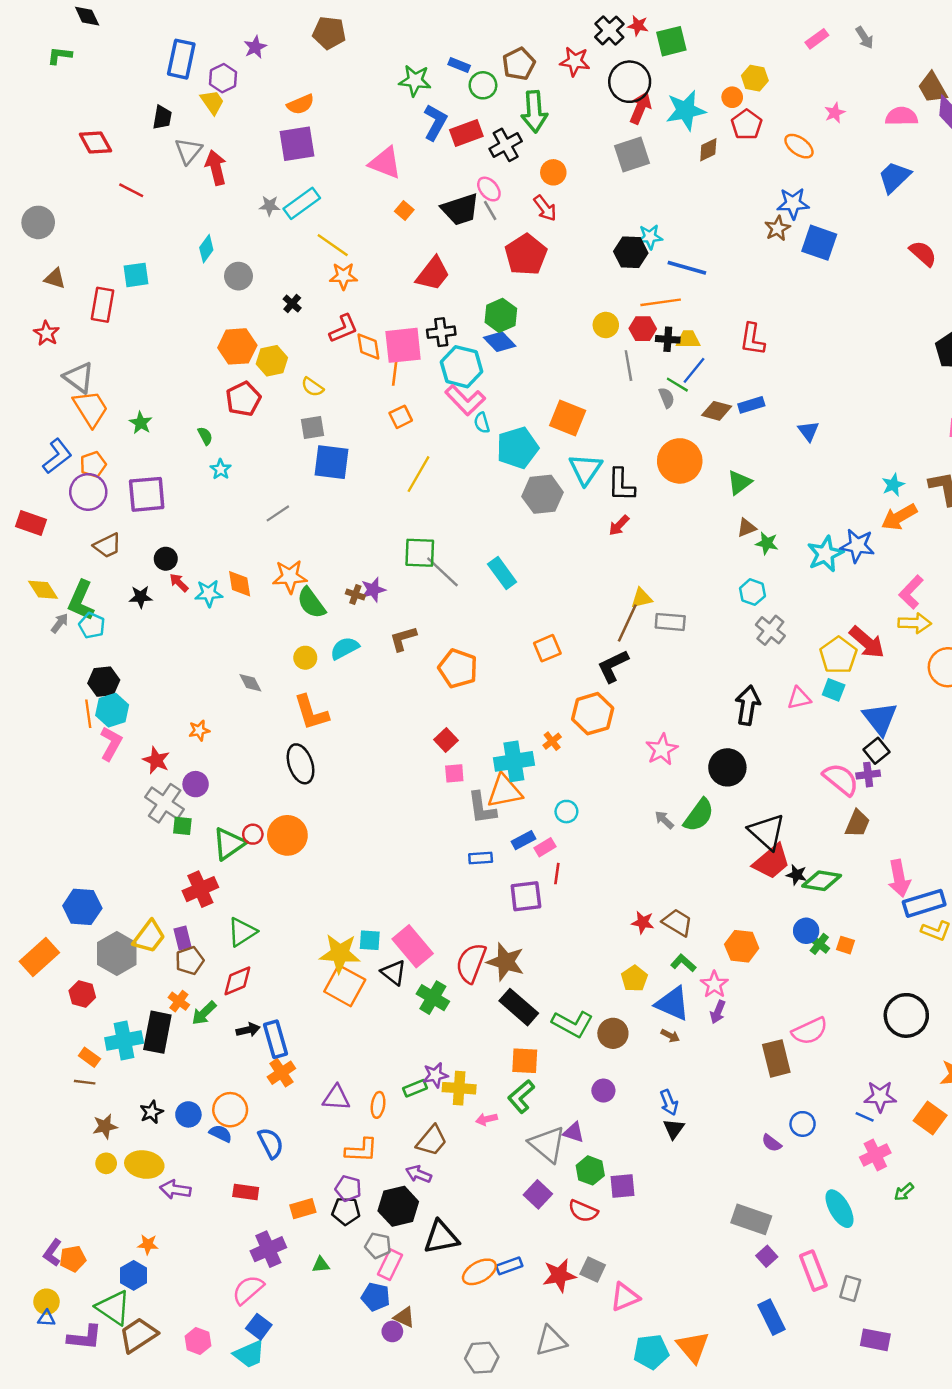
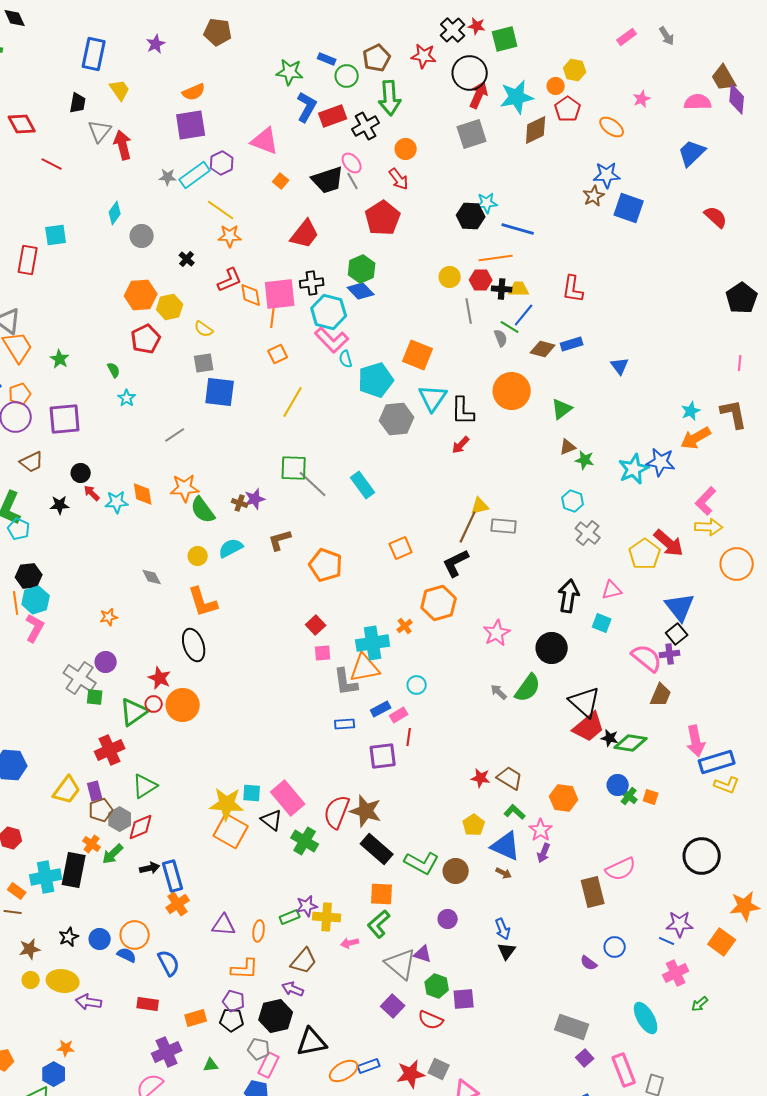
purple hexagon: (223, 78) -> (222, 163), moved
brown diamond: (708, 150) -> (536, 130), size x1.4
cyan square: (834, 690) -> (602, 623), moved
red star: (156, 760) -> (160, 678), moved
gray hexagon: (117, 953) -> (120, 819), moved, size x0.7

